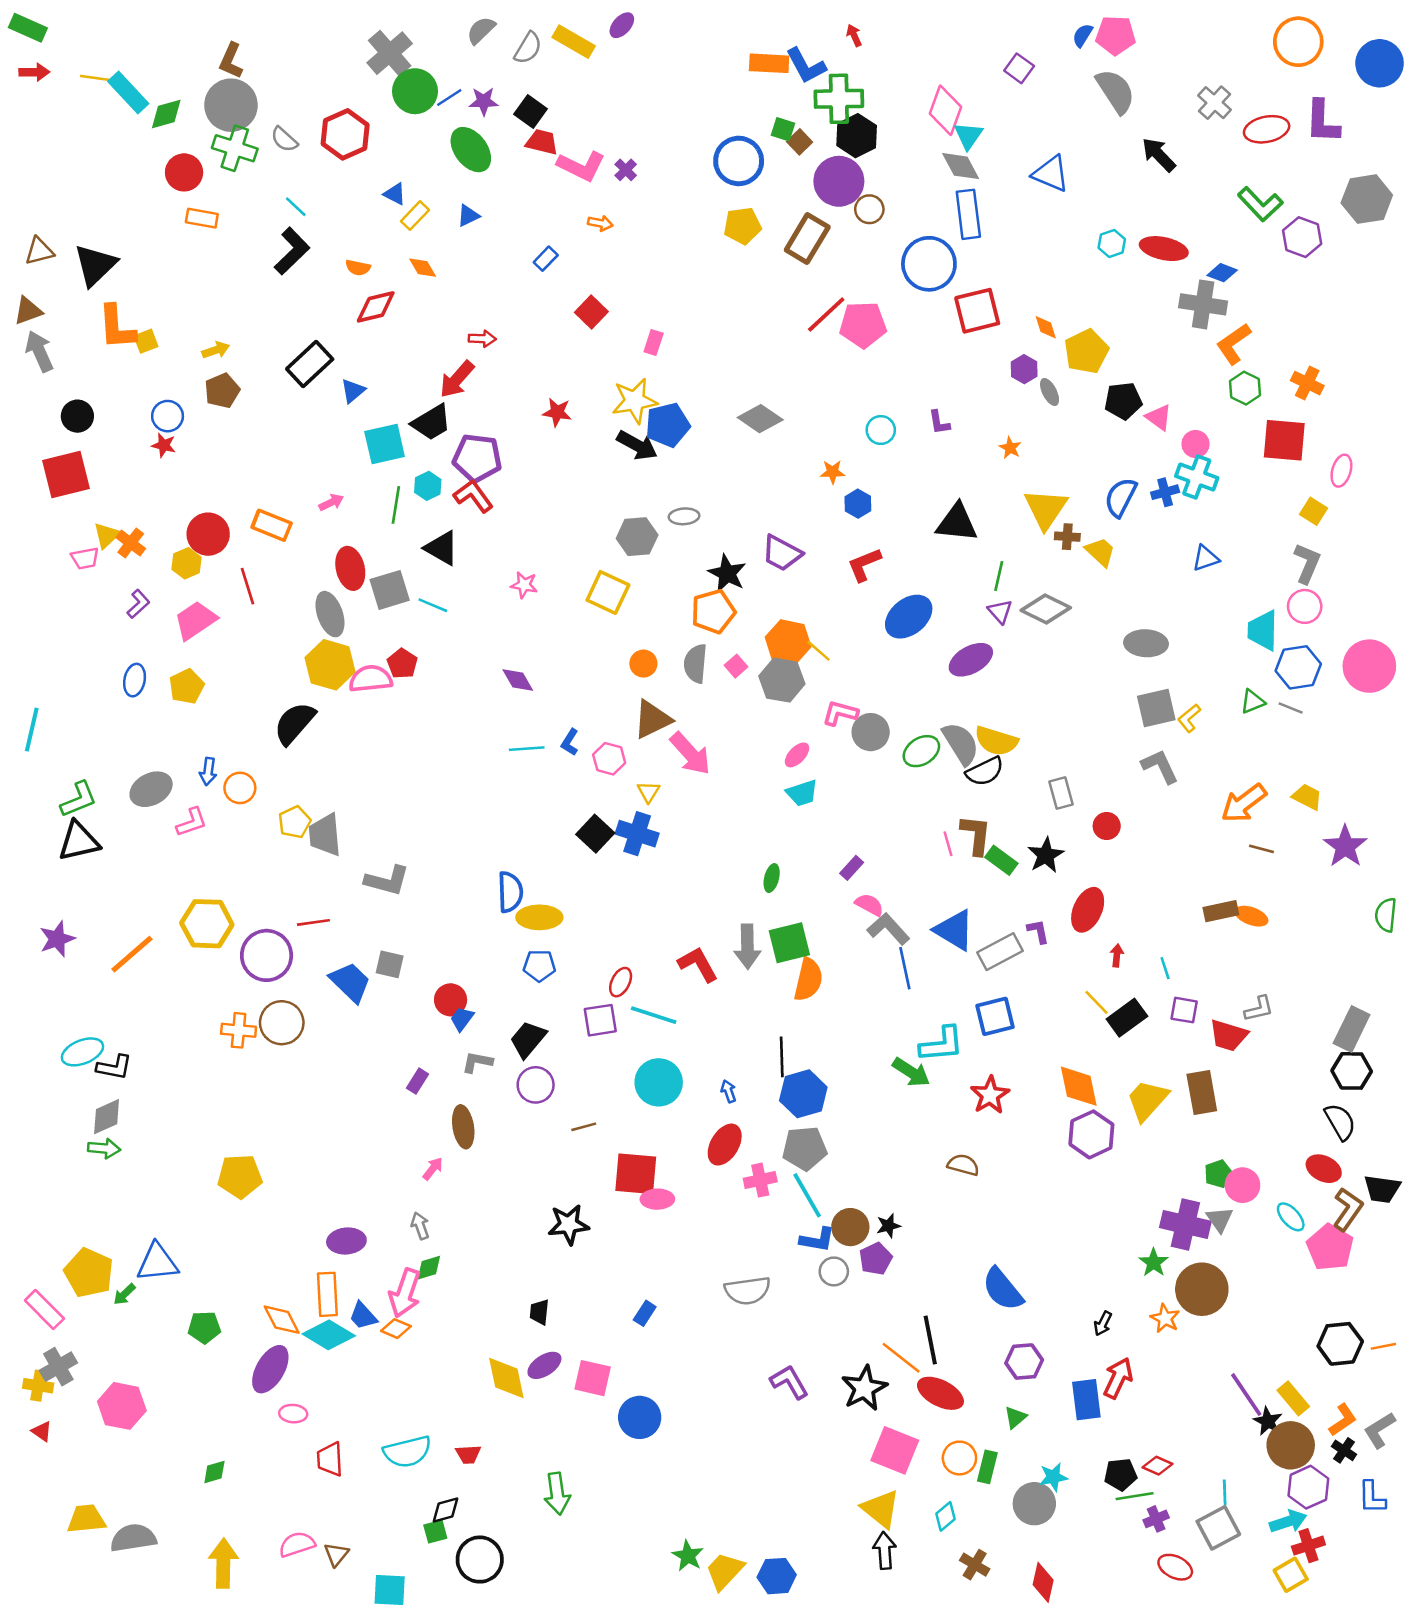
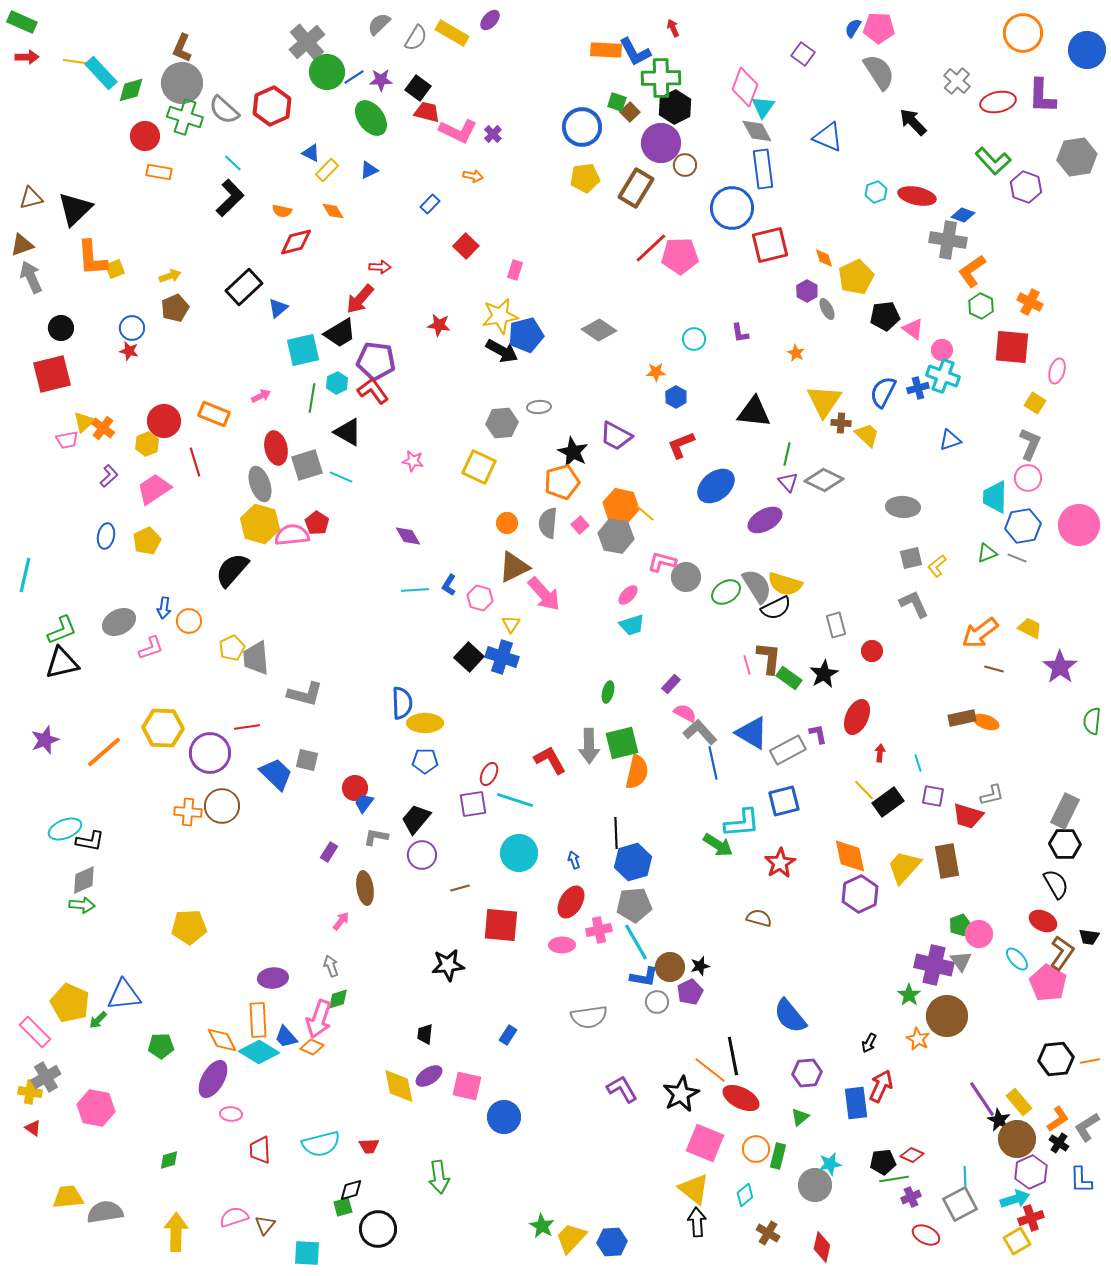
gray semicircle: (284, 139) -> (224, 110), size x1.4
gray square: (1156, 708) -> (911, 558), size x0.7
black trapezoid: (1382, 1189) -> (1089, 937), size x0.7
pink ellipse: (657, 1199) -> (562, 945), moved

